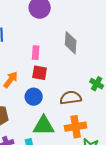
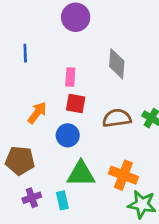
brown semicircle: (71, 98) -> (117, 118), moved
orange cross: (76, 127) -> (123, 175), turned 30

